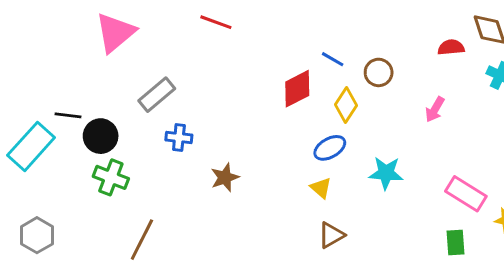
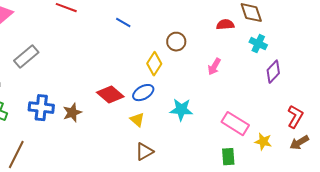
blue line: (333, 59) -> (123, 23), moved
red diamond: (297, 89) -> (110, 95), moved, turned 68
blue cross: (179, 138) -> (41, 108), moved, size x1.4

